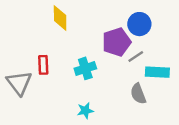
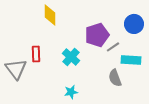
blue circle: (139, 24) -> (134, 24), moved
cyan cross: (85, 68) -> (71, 57), turned -30

